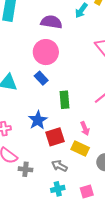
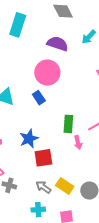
green rectangle: (64, 100) -> (68, 124), moved
pink arrow: (85, 128) -> (78, 142), moved
yellow rectangle: (80, 149) -> (65, 186), moved

